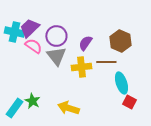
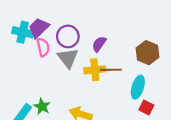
brown hexagon: (120, 41) -> (147, 53), moved
pink semicircle: (33, 46) -> (43, 47), turned 42
brown line: (106, 62) -> (111, 70), moved
cyan ellipse: (121, 83) -> (138, 87), turned 35

